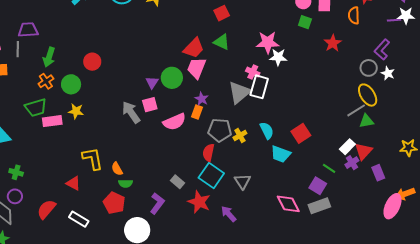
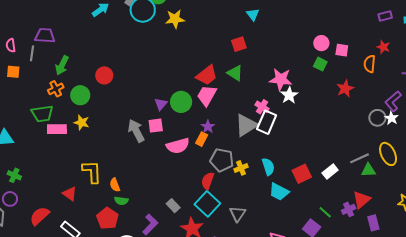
white star: (278, 57) -> (289, 95), turned 30
white star: (388, 73) -> (391, 118), moved
yellow ellipse: (368, 95) -> (388, 154), moved
white rectangle: (347, 147) -> (330, 172), moved

